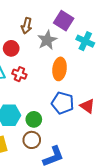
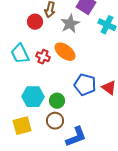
red circle: (11, 48) -> (35, 22), moved
orange ellipse: (60, 69) -> (65, 52), moved, turned -60

